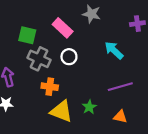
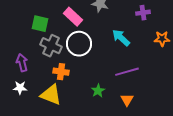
white circle: (69, 57) -> (79, 44), size x1.6
yellow triangle: (61, 111) -> (51, 95), moved
orange triangle: (120, 117) -> (127, 100), turned 48

